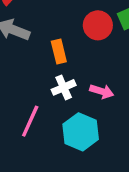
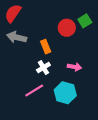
white cross: (64, 87) -> (43, 68), moved
pink line: (30, 121) -> (34, 90), turned 42

